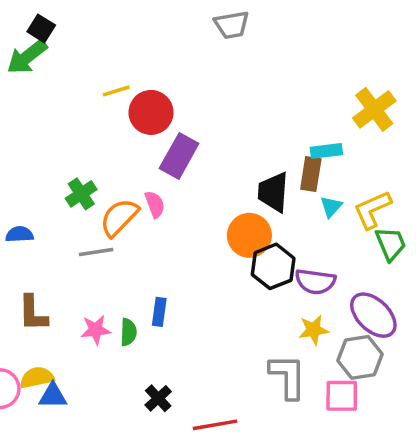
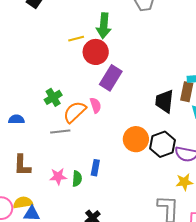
green arrow: (27, 57) -> (104, 26), moved, turned -50
orange circle: (249, 235) -> (136, 139), moved

